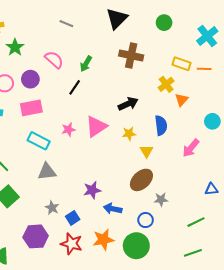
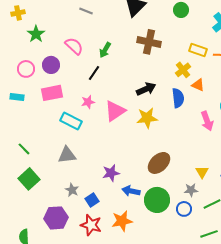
orange triangle: (182, 100) -> (198, 85), turned -48
blue semicircle: (161, 125) -> (178, 98), moved
pink star: (68, 130) -> (88, 102), moved
yellow star: (129, 134) -> (147, 118), size x1.5
cyan rectangle: (39, 141) -> (71, 121), moved
pink arrow: (191, 148) -> (207, 121), moved, turned -60
yellow triangle: (147, 151) -> (202, 172), moved
gray star: (161, 199) -> (191, 190), moved
blue circle: (146, 220) -> (184, 209), moved
green circle: (136, 246) -> (157, 200), moved

